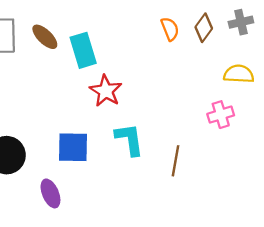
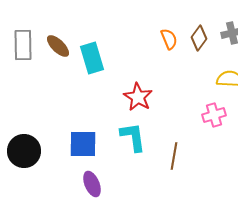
red star: (106, 91) -> (138, 97), moved
purple ellipse: (50, 193) -> (92, 184), moved

